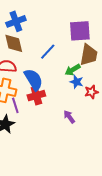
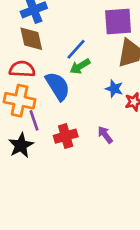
green arrow: (73, 70) -> (80, 66), moved
red cross: (36, 96) -> (66, 136), moved

